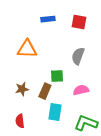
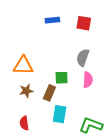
orange triangle: (27, 49) -> (23, 66), moved
pink semicircle: (81, 90) -> (88, 80), moved, turned 105

